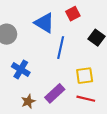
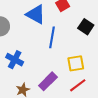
red line: (86, 99) -> (78, 85), turned -48

